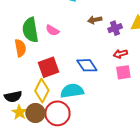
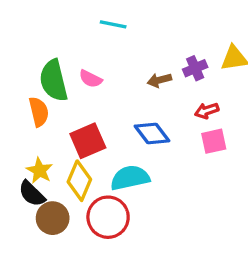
brown arrow: (95, 20) -> (159, 80), moved
black semicircle: (13, 97) -> (32, 194), turned 60
yellow star: (19, 112) -> (40, 171), moved
brown circle: (35, 113) -> (53, 218), moved

